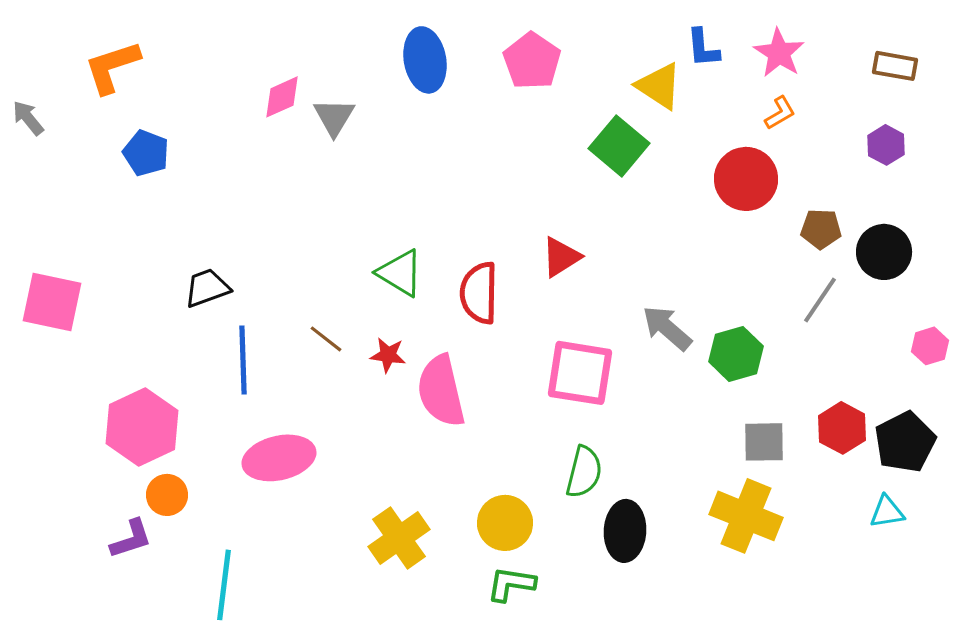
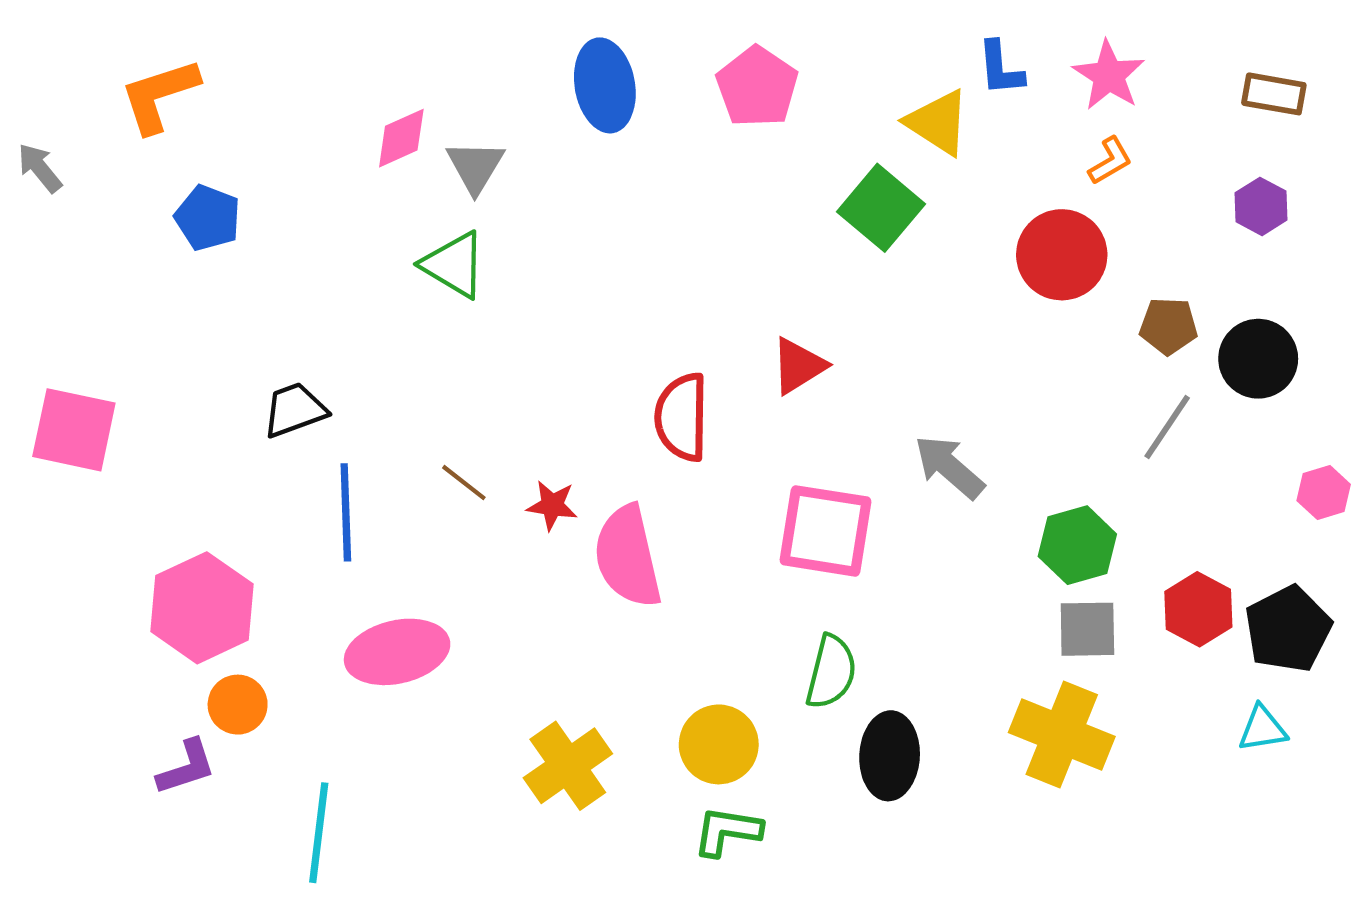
green triangle: (400, 273) -> (454, 265), moved
green hexagon: (736, 354) -> (1077, 545), moved

